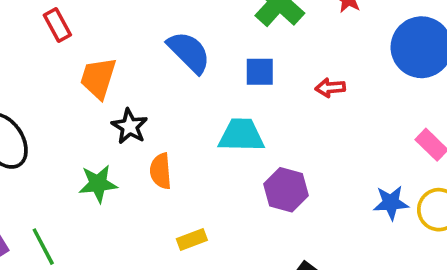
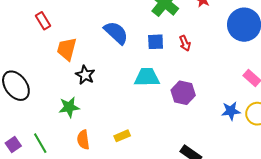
red arrow: (330, 88) -> (185, 43), moved, turned -105
orange semicircle: (161, 171) -> (83, 140), moved
purple hexagon: (286, 190) -> (183, 93), moved

